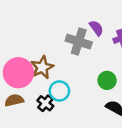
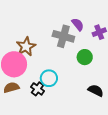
brown star: (42, 67) -> (26, 47), moved
green circle: (107, 80) -> (85, 57), moved

